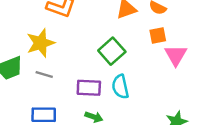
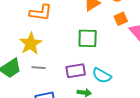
green square: (112, 51) -> (88, 38), turned -35
cyan semicircle: (120, 87) -> (102, 76), moved, turned -36

